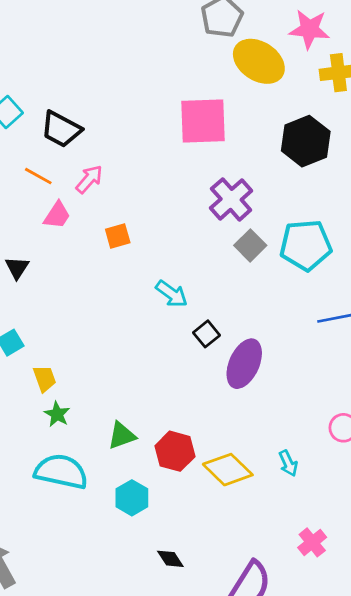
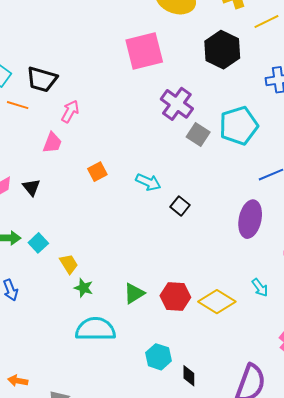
orange line: (38, 176) -> (18, 105), moved
orange square: (118, 236) -> (97, 172), moved
purple ellipse: (244, 364) -> (250, 219), moved
cyan hexagon: (132, 498) -> (159, 357), moved
black diamond: (170, 559) -> (189, 376), turned 45

